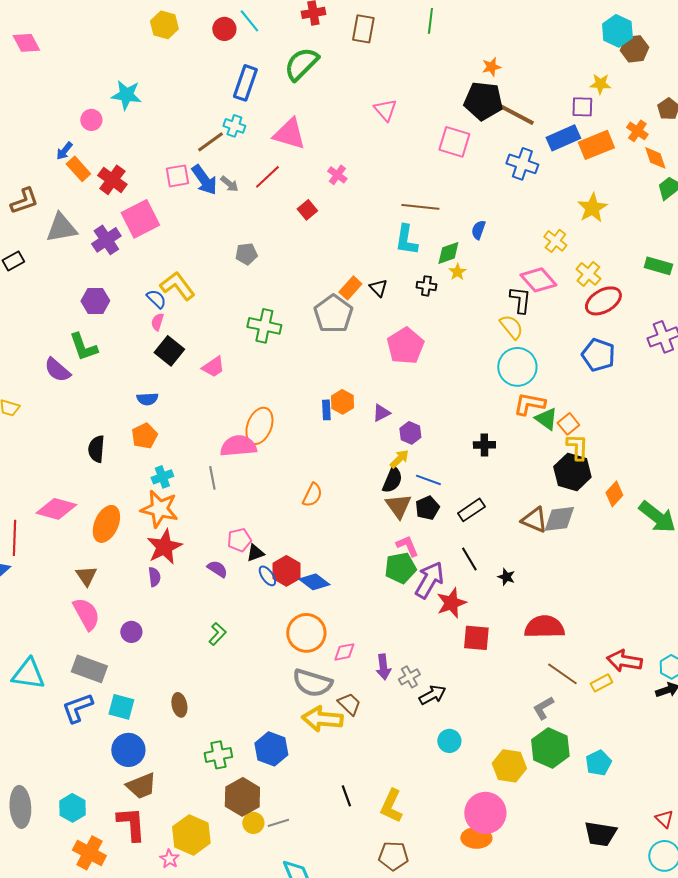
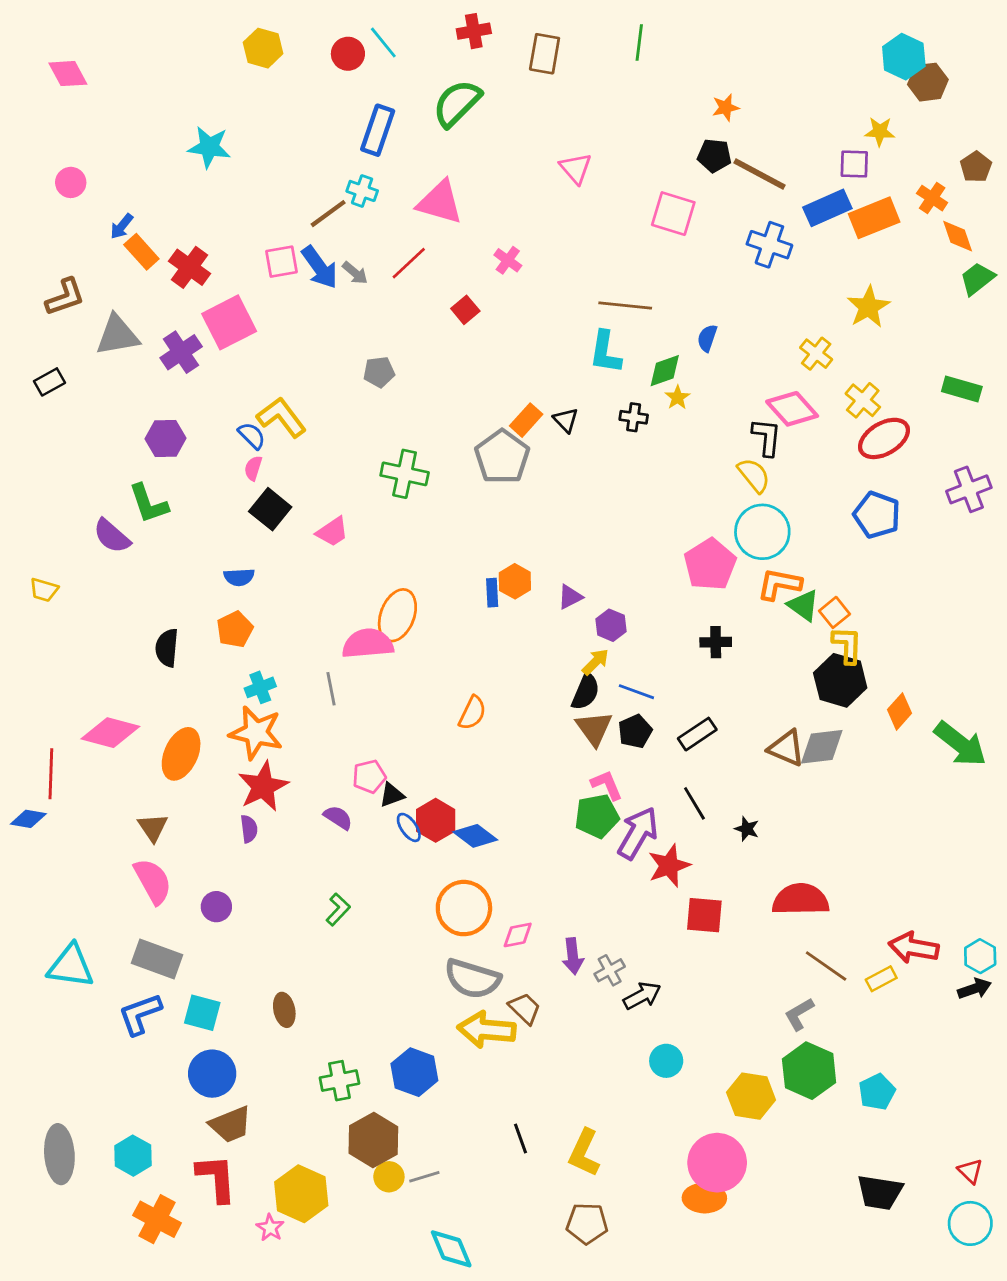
black pentagon: (483, 101) -> (714, 156), size x0.6
pink circle: (91, 120) -> (71, 182), moved
pink pentagon: (405, 346) -> (710, 564), moved

